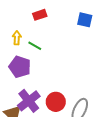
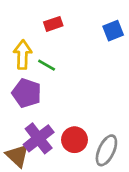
blue square: (85, 20) -> (113, 31), turned -35
yellow arrow: (17, 38) -> (23, 55), size x1.5

